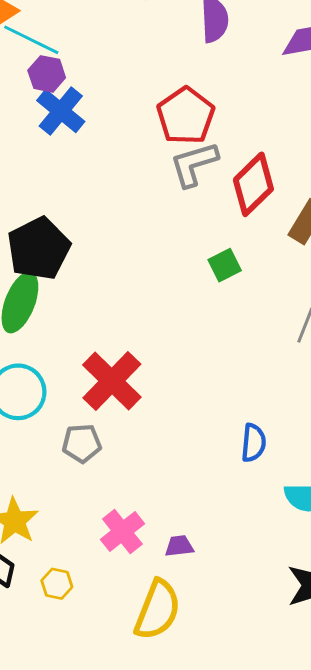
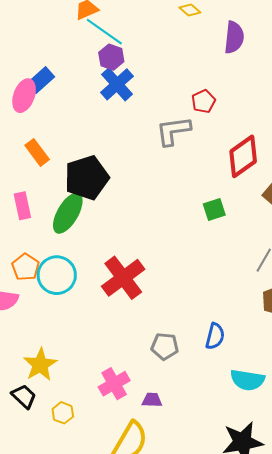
red pentagon: (186, 116) -> (203, 101), size x0.6
gray L-shape: (194, 164) -> (173, 131), moved
gray pentagon: (82, 443) -> (165, 346), moved

